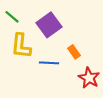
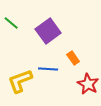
yellow L-shape: (21, 46) -> (20, 81), moved, turned 64

